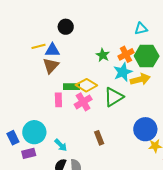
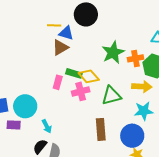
black circle: (66, 27) -> (86, 14), size x1.5
green star: (103, 55) -> (113, 52), size x1.6
cyan star: (123, 72) -> (144, 111), moved
brown rectangle: (99, 138) -> (101, 129), moved, size x1.5

